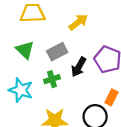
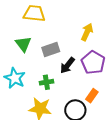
yellow arrow: (78, 22) -> (87, 32), moved, turned -36
green cross: (52, 79) -> (46, 82), moved

